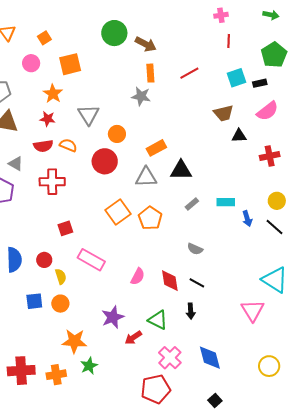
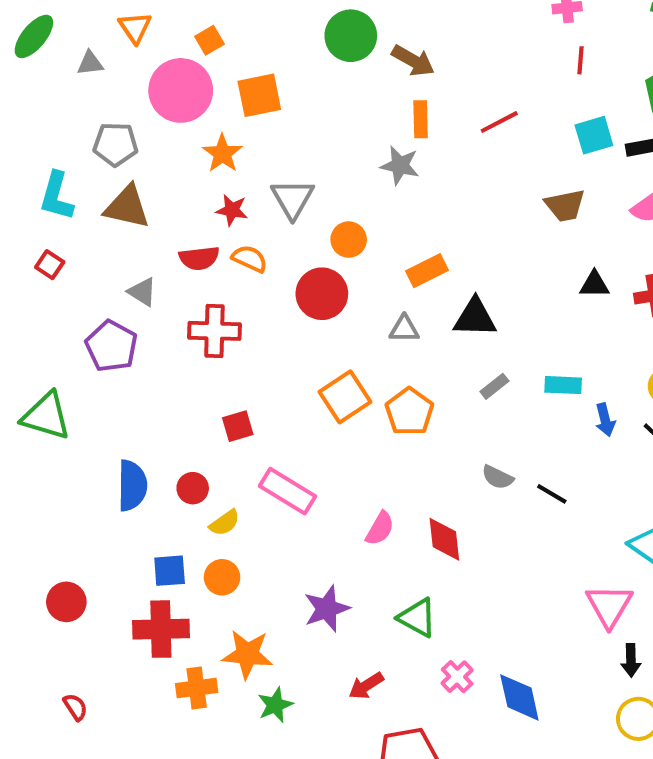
pink circle: (31, 63) -> (181, 90), size x1.8
red star: (48, 119) -> (232, 210), moved
black triangle: (239, 136) -> (594, 284), moved
gray triangle: (146, 177) -> (404, 329), size x0.7
yellow semicircle: (61, 277) -> (225, 523), turned 70
black line: (197, 283) -> (552, 494), moved
black arrow: (191, 311) -> (631, 660), moved
red arrow: (133, 338) -> (366, 686), moved
pink cross: (170, 358) -> (457, 677), moved, size x0.7
red cross: (21, 371) -> (161, 629), moved
orange cross: (56, 375) -> (197, 688), moved

